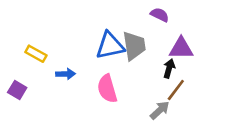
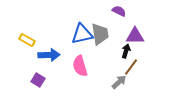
blue arrow: (66, 74) -> (49, 55), size x1.5
purple square: (17, 90) -> (38, 80), moved

